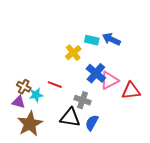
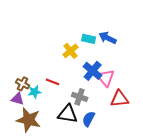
pink triangle: (109, 80) -> (106, 78), turned -42
red triangle: (131, 91) -> (120, 99), moved
brown star: (30, 124) -> (29, 120), turned -30

